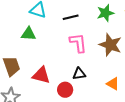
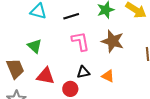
green triangle: (29, 34) -> (35, 46), moved, turned 42
orange triangle: (113, 84) -> (108, 76), moved

